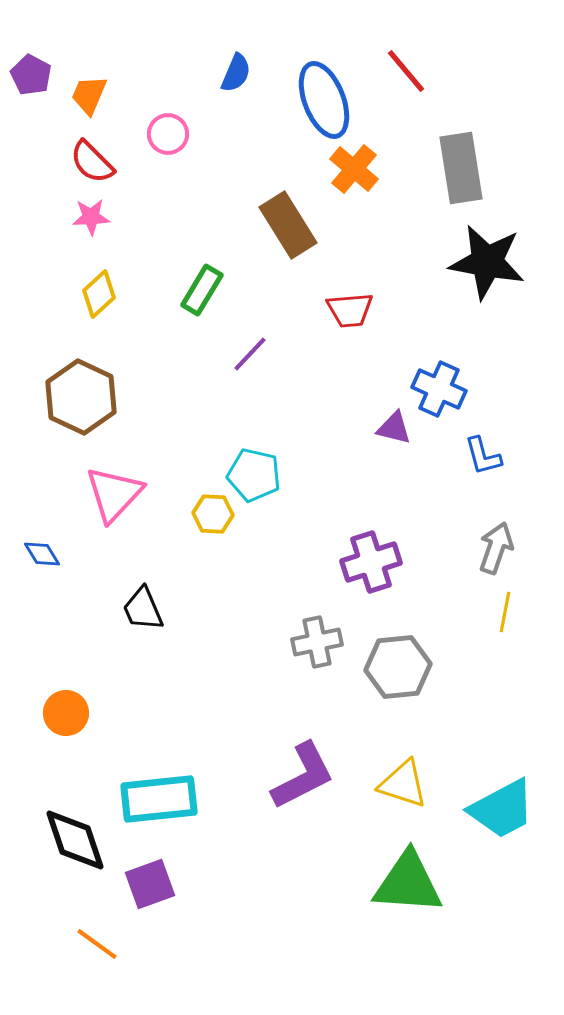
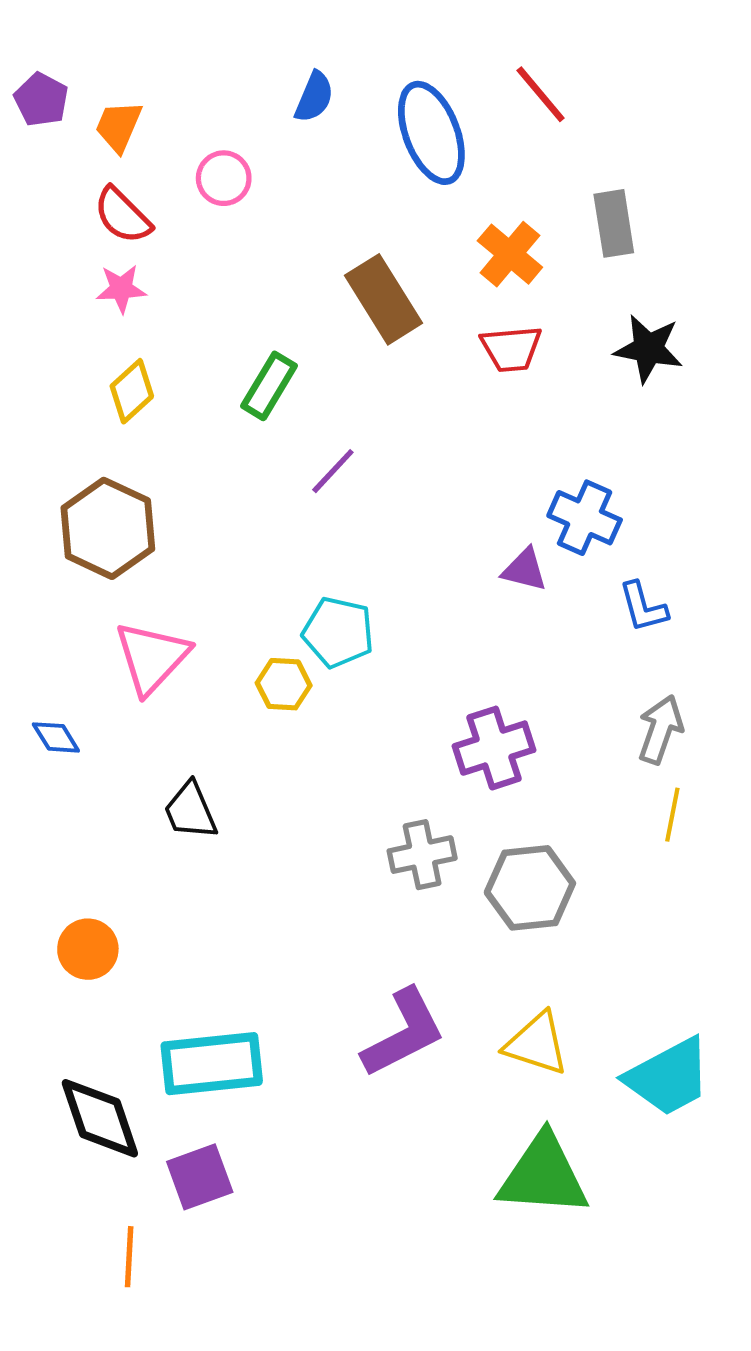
gray rectangle: (461, 168) -> (614, 223), size x0.7
orange cross: (354, 169) -> (510, 254), moved
black star: (487, 262) -> (648, 349), size x0.7
red trapezoid: (350, 310) -> (511, 349), moved
orange line: (97, 944) -> (129, 1257), turned 57

